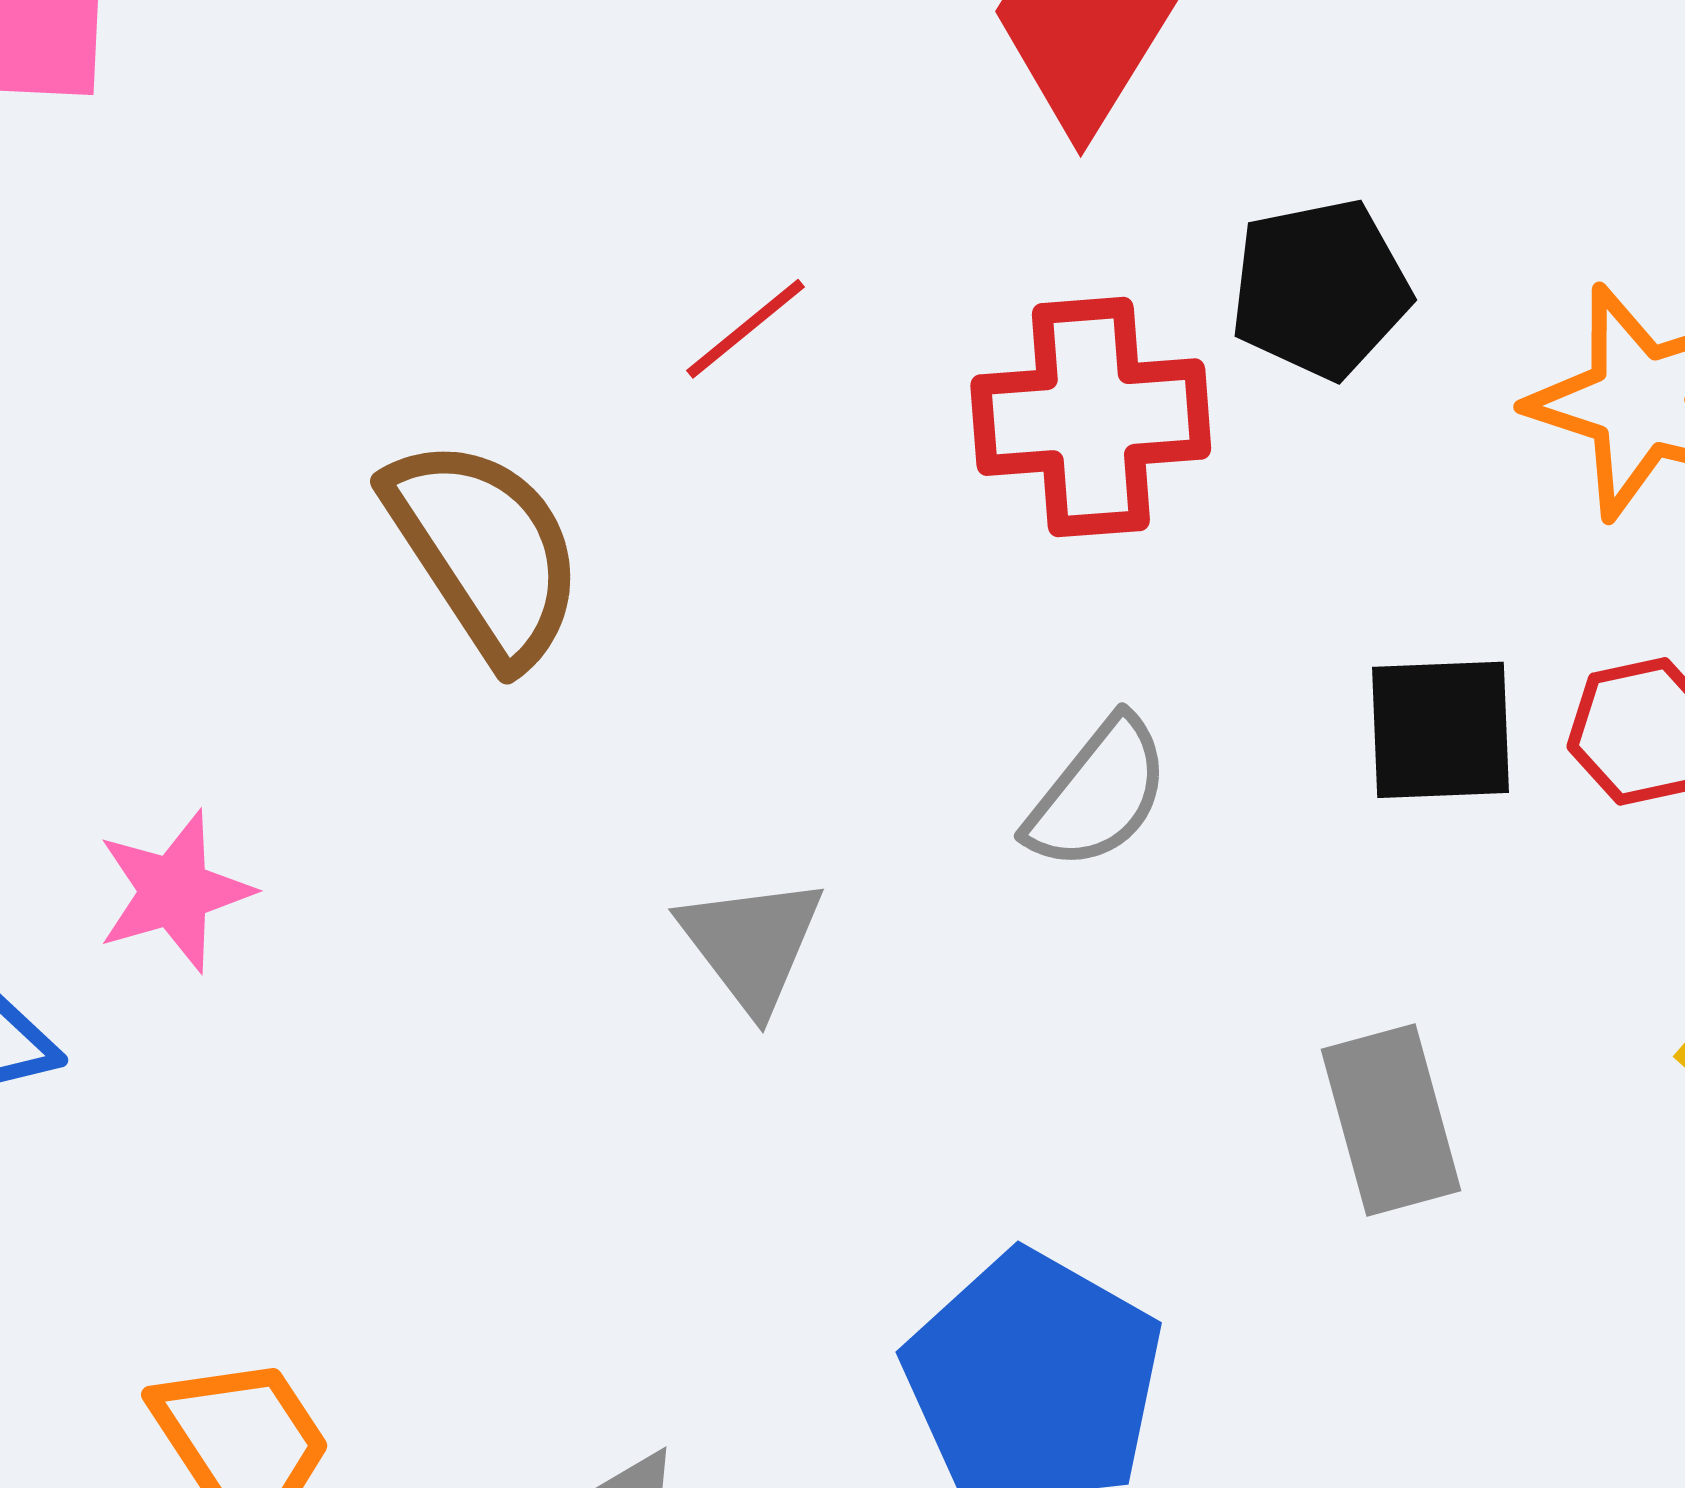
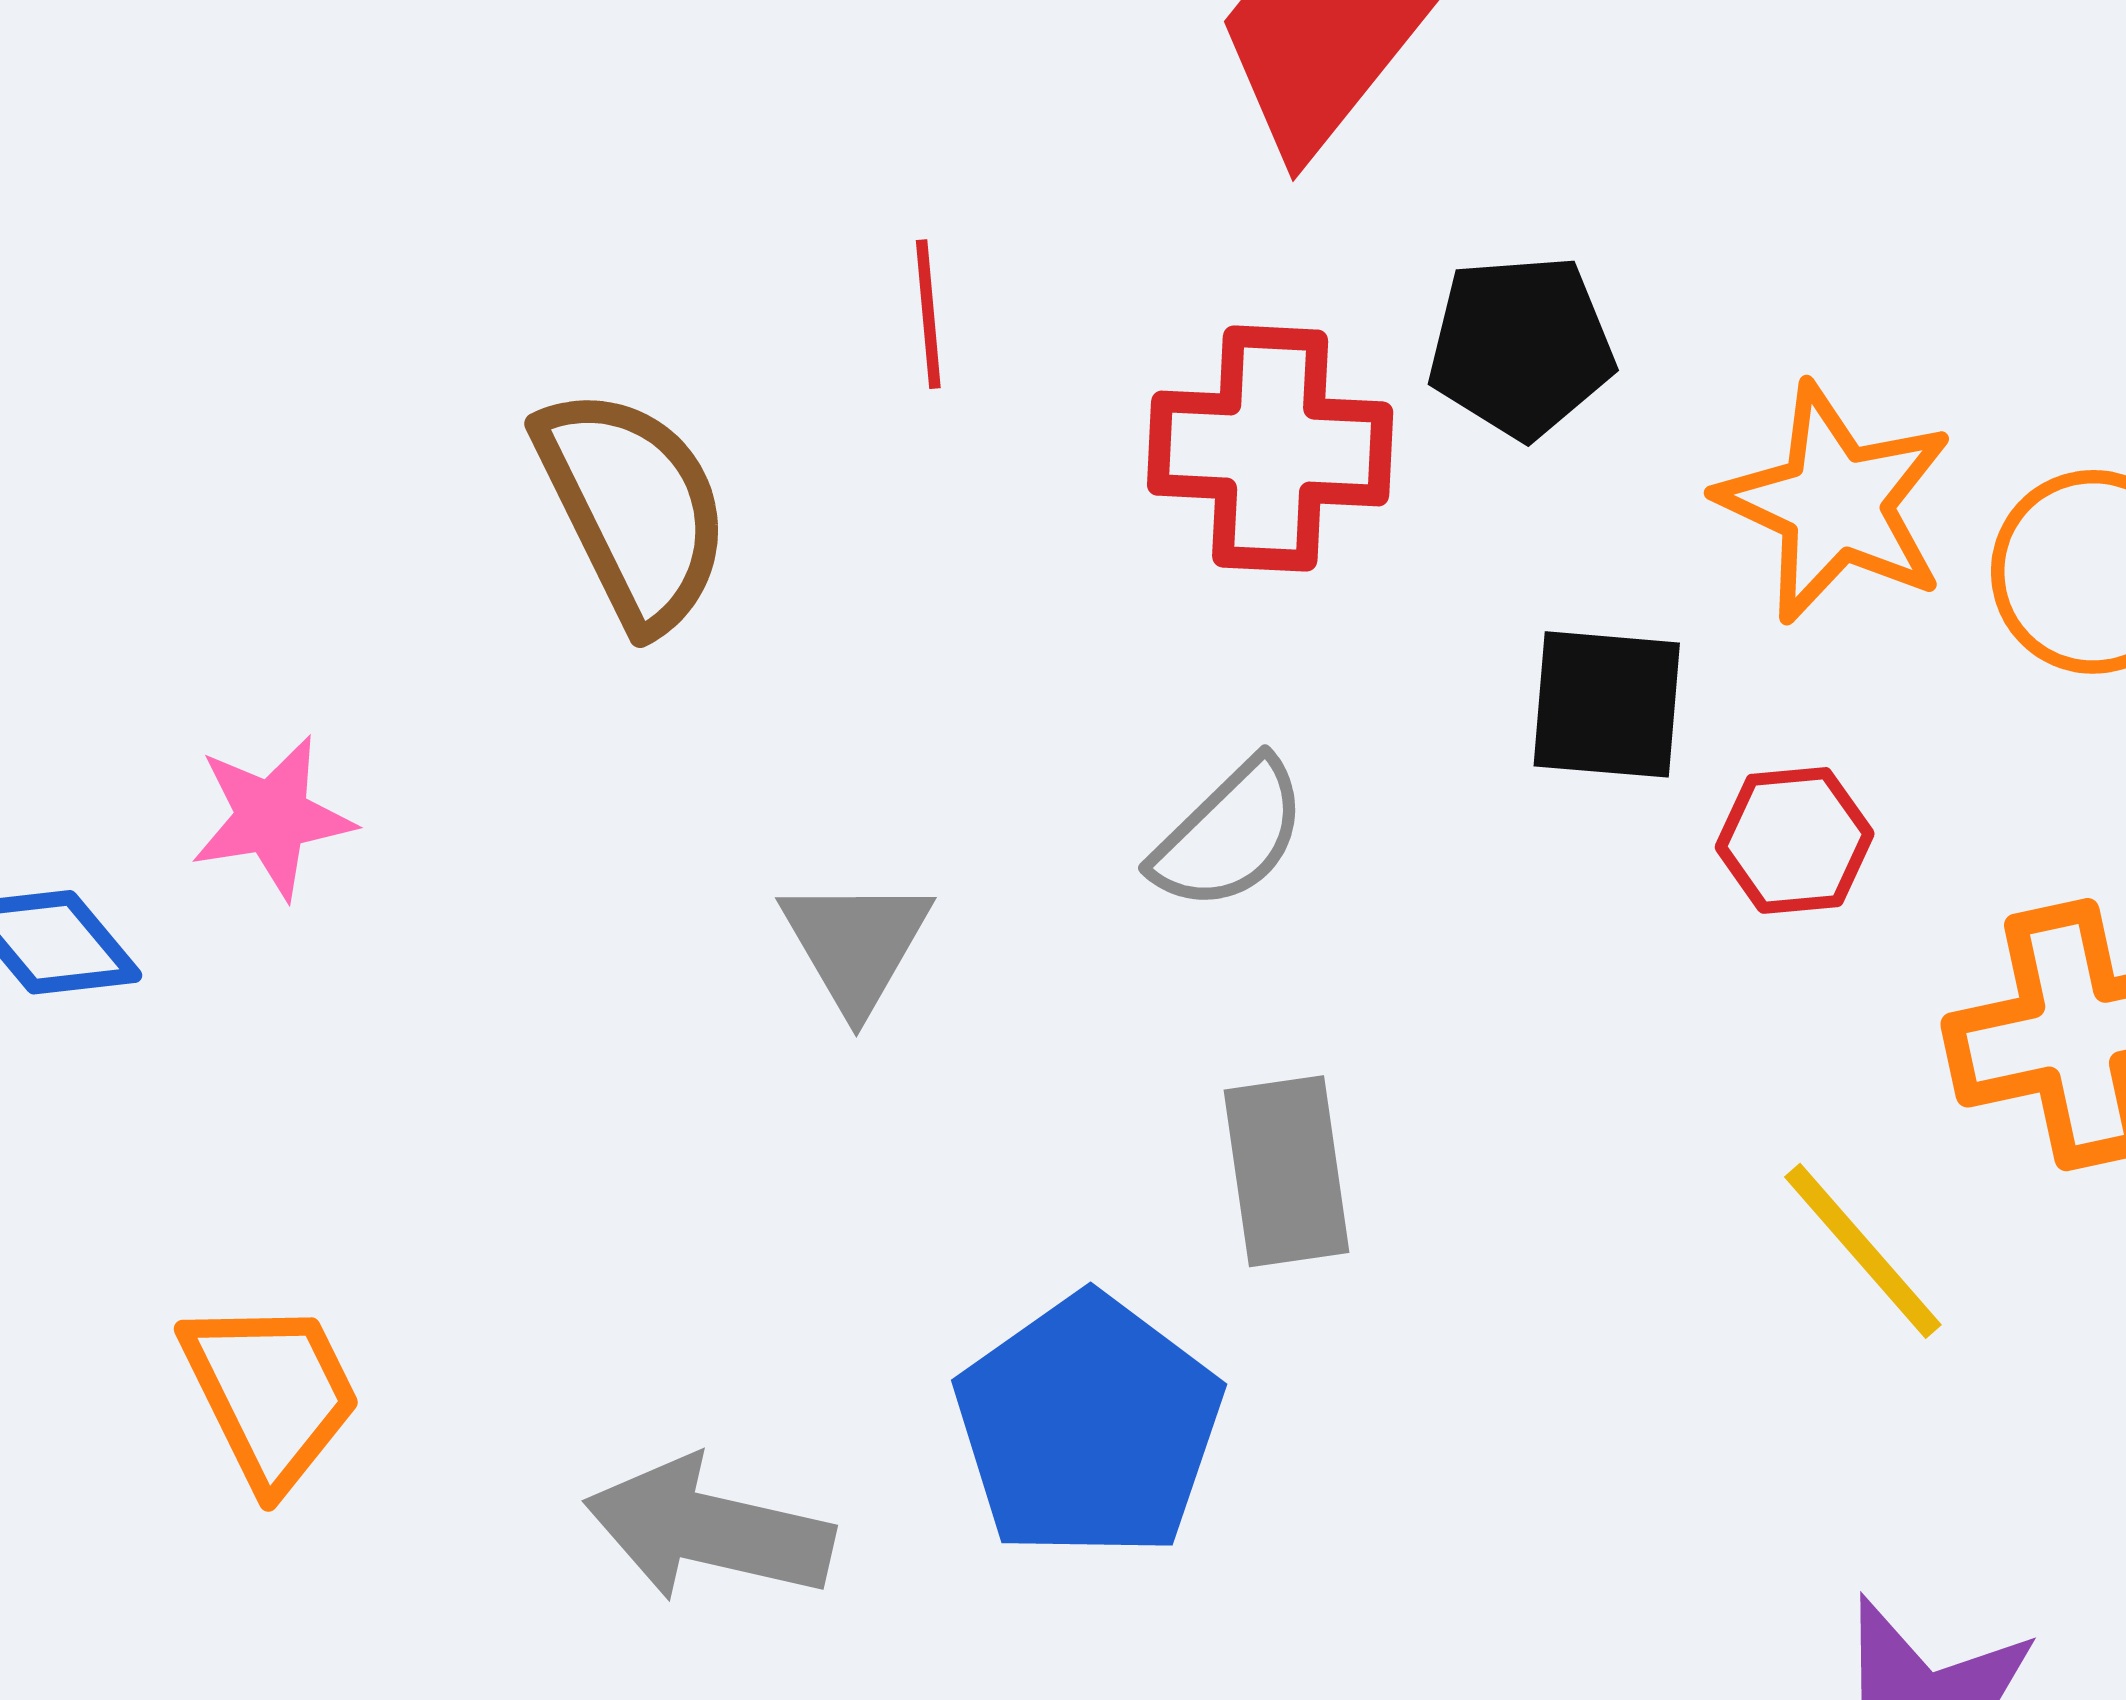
red line: (746, 329) -> (928, 314), turned -63
black square: (1440, 730) -> (1607, 704), moved
gray rectangle: (1391, 1120) -> (1287, 1171), moved

